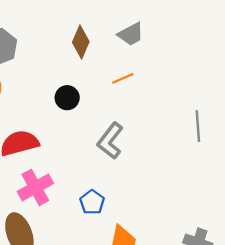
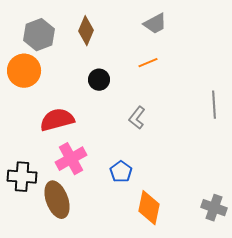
brown diamond: (81, 42) -> (86, 31), moved
gray L-shape: (110, 141) -> (137, 118), size x0.7

